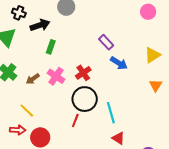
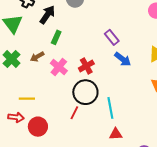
black arrow: (40, 25) -> (47, 15), turned -42
brown arrow: (33, 79) -> (37, 57), moved
yellow line: (27, 111) -> (27, 99), turned -49
red triangle: (118, 138) -> (116, 134), turned -40

